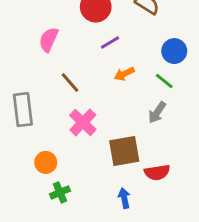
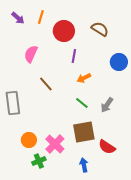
purple line: (110, 42) -> (74, 56), turned -48
green line: (164, 81) -> (82, 103), moved
pink cross: (83, 122) -> (55, 144), moved
red semicircle: (157, 172) -> (107, 147), turned 42

